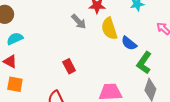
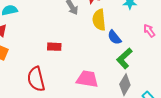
red rectangle: (69, 66) -> (54, 47), turned -72

